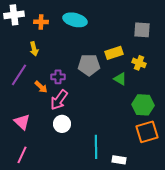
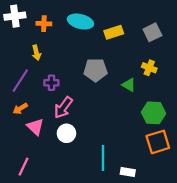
gray square: (142, 30) -> (152, 32), turned -30
yellow rectangle: (114, 53) -> (114, 32), moved
purple cross: (58, 77) -> (51, 83), moved
orange arrow: (41, 87) -> (20, 109), moved, turned 104
pink triangle: (22, 122) -> (35, 127), moved

